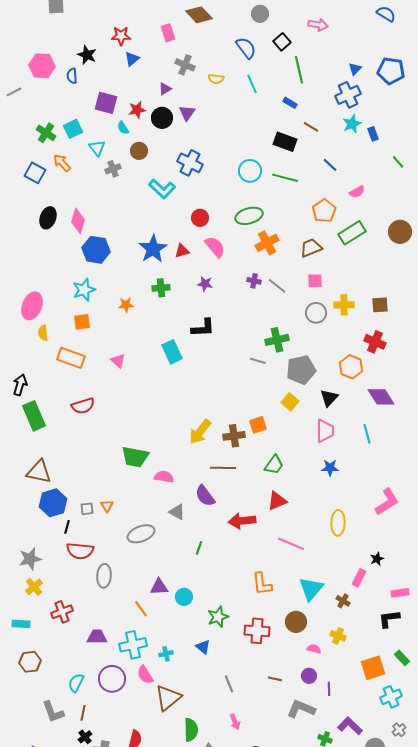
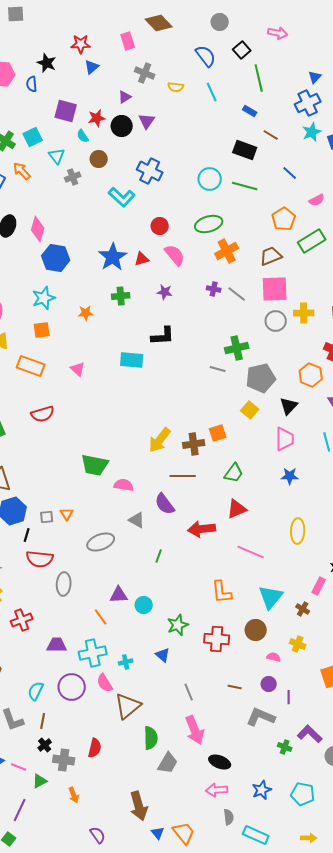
pink square: (315, 281) -> (275, 289), size x1.8
cyan rectangle: (172, 352) -> (132, 360), turned -60
pink arrow: (235, 722) -> (195, 730), size x1.8

